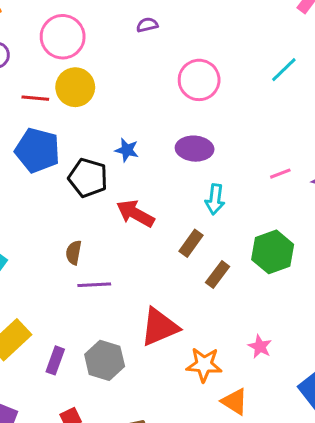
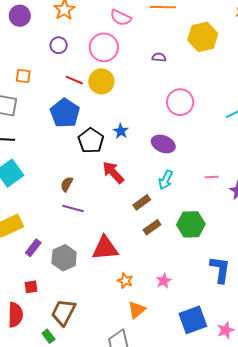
orange star: (204, 365) -> (125, 281), size x0.7
orange triangle: (235, 401) -> (137, 310), turned 30

